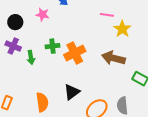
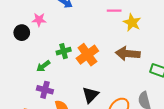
pink star: (42, 15) -> (39, 20), moved
purple cross: (13, 46) -> (45, 90), moved
green arrow: (31, 57) -> (43, 66), turned 72

